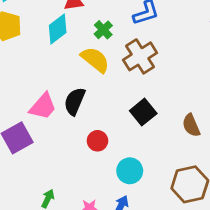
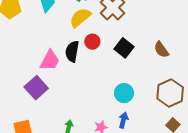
yellow semicircle: (95, 60) -> (80, 18), turned -65
red circle: (97, 141) -> (92, 42), moved

